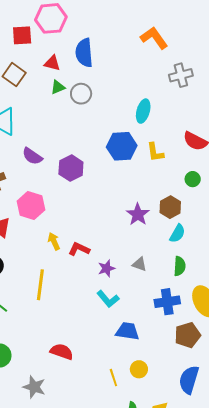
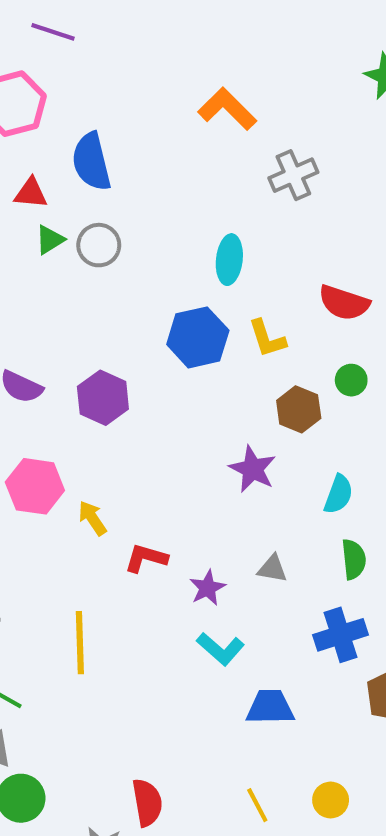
brown hexagon: (170, 207) -> (299, 409), moved
yellow arrow: (54, 241) -> (92, 518), moved
red semicircle: (62, 352) -> (147, 803), moved, turned 70
yellow circle: (139, 369) -> (331, 800), moved

